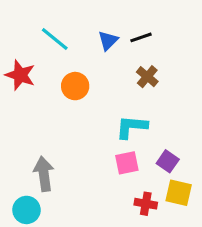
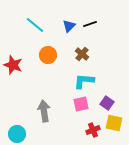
red star: (20, 75) -> (13, 65), moved
brown cross: (147, 77) -> (82, 54), moved
gray arrow: (44, 174) -> (44, 111), moved
red cross: (146, 204) -> (93, 130), turned -32

